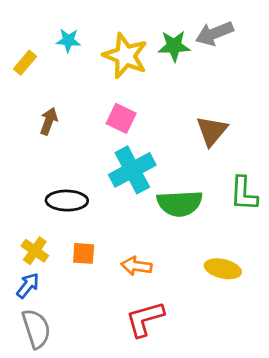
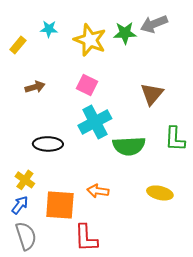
brown arrow: (49, 121) -> (35, 87), turned 54
orange square: (84, 253) -> (60, 205), moved, size x1.8
red L-shape: (145, 319) -> (86, 238), moved, turned -76

